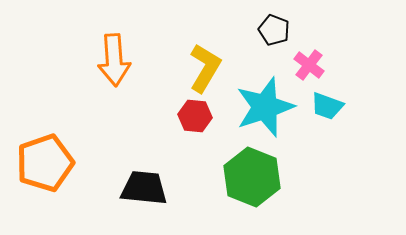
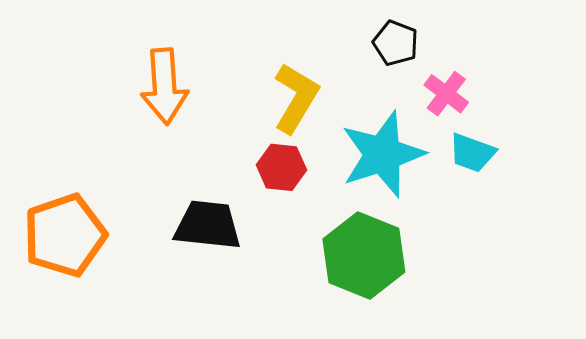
black trapezoid: (144, 188) -> (208, 225), moved

